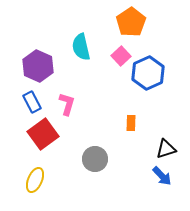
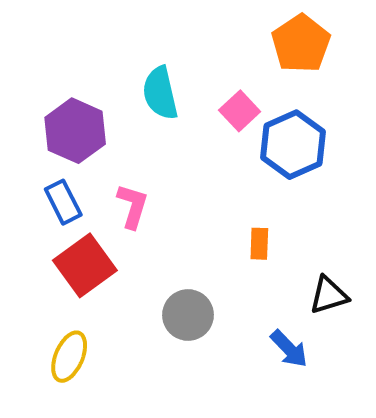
orange pentagon: (131, 22) -> (301, 44), moved
blue arrow: (162, 176) -> (289, 349), moved

